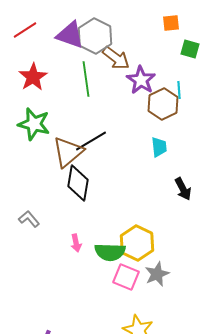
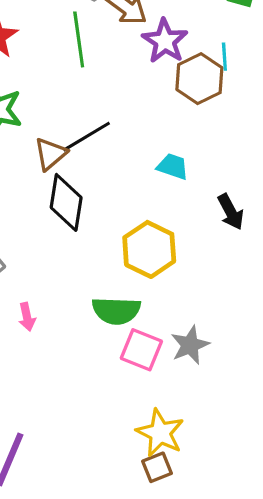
cyan trapezoid: (159, 147) -> (173, 166), moved, turned -65
brown triangle: (68, 152) -> (50, 154), size x0.7
pink arrow: (76, 243) -> (27, 317), moved
yellow hexagon: (137, 243) -> (149, 249), moved

